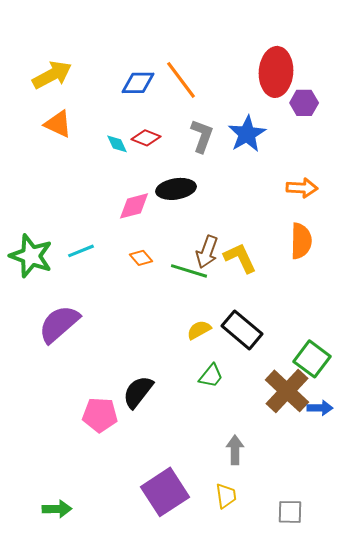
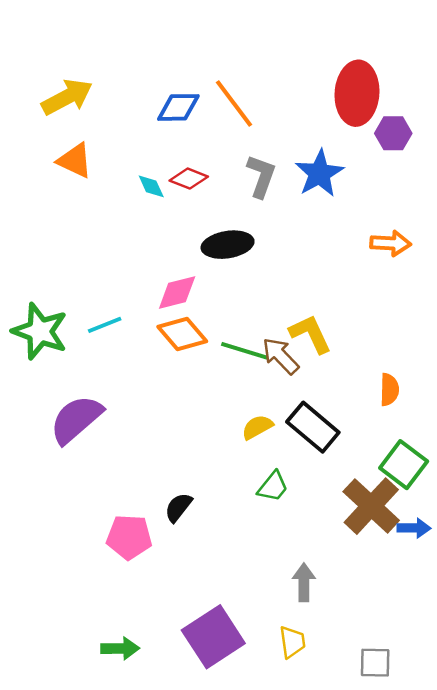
pink diamond: (134, 206) -> (177, 292), moved
orange semicircle: (301, 241) -> (389, 390), moved, size x0.7
brown arrow: (207, 252) -> (281, 356), moved, turned 116
orange diamond: (141, 258) -> (182, 334), size x1.6
black semicircle: (138, 392) -> (178, 507), size x0.7
green arrow: (57, 509) -> (120, 648), moved

